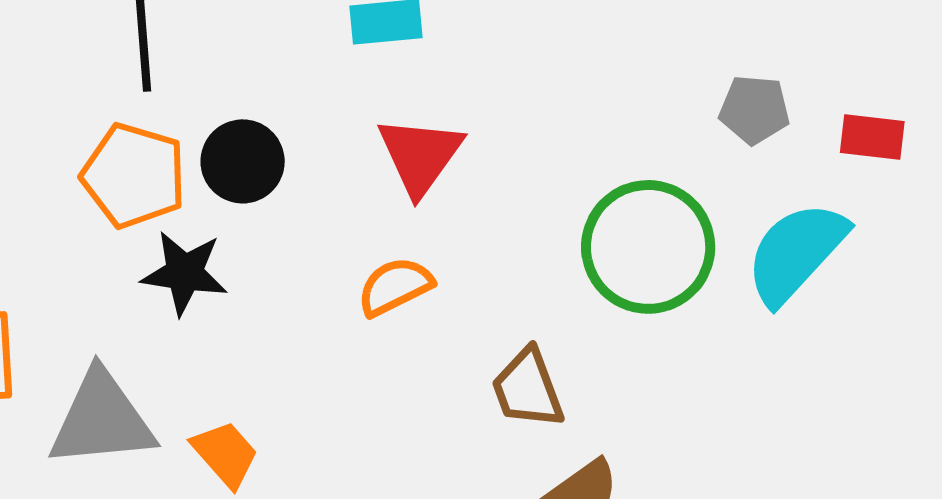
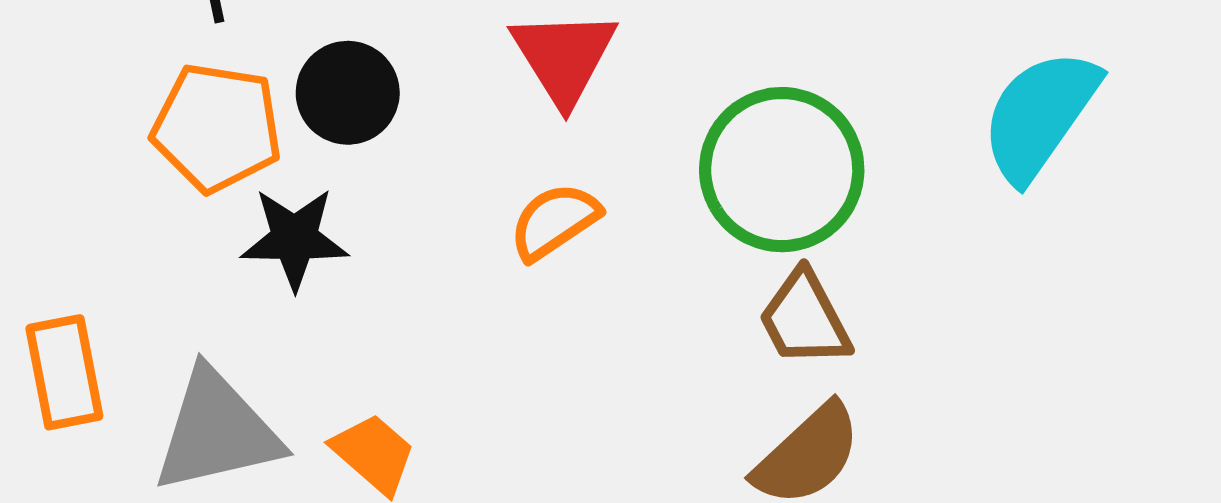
green circle: (648, 247) -> (782, 170), moved
brown trapezoid: (528, 389) -> (804, 319), moved

